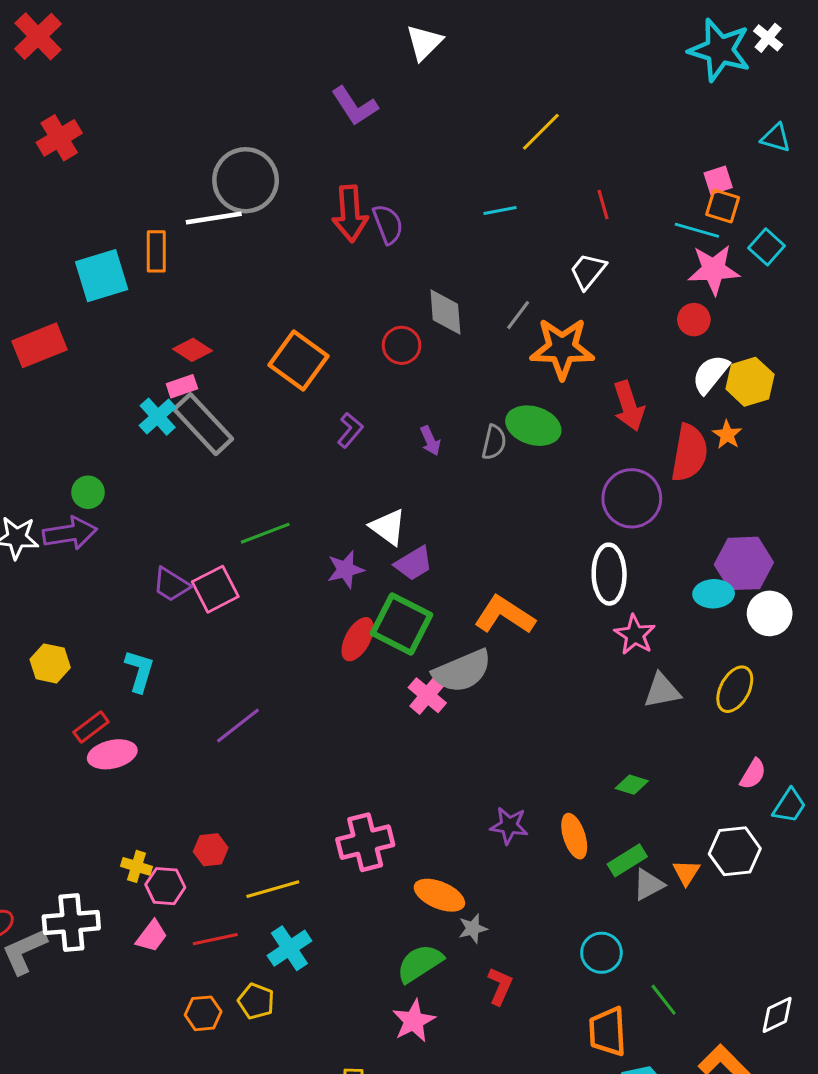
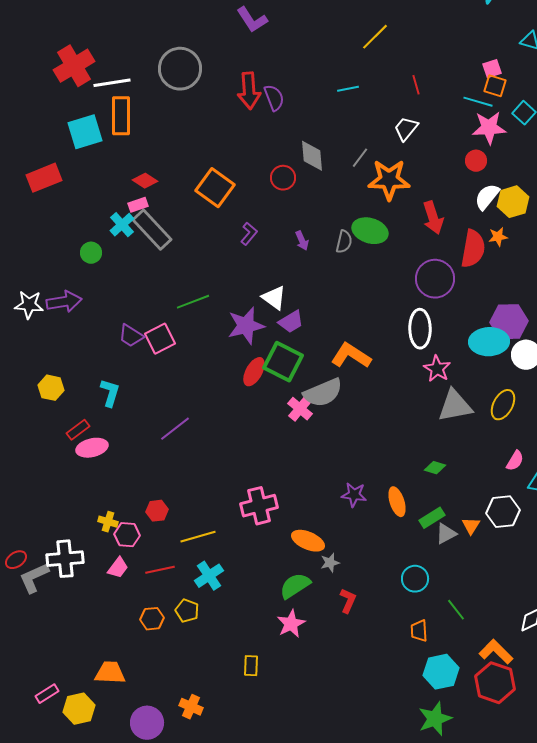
red cross: (59, 138) -> (74, 66), moved, size x1.4
white line: (214, 218) -> (112, 83), moved
orange rectangle: (156, 251) -> (121, 116), size x1.4
orange star: (727, 435) -> (498, 237), turned 30
green circle: (88, 492) -> (91, 253), moved
purple star: (346, 570) -> (246, 326), size x1.5
cyan ellipse: (714, 594) -> (489, 342), size x1.5
gray triangle: (662, 691) -> (455, 406), size x1.4
orange trapezoid: (608, 1032) -> (419, 631), size x0.7

